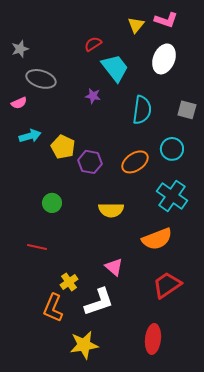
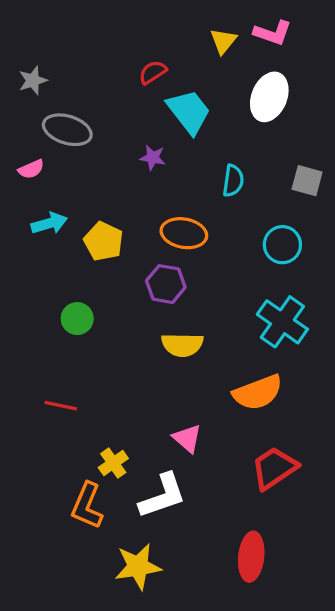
cyan semicircle: (142, 110) -> (233, 181), size x0.7
purple hexagon: (90, 162) -> (166, 284), moved
orange ellipse: (135, 162) -> (184, 233), moved, turned 44
green circle: (52, 203) -> (77, 319), moved

